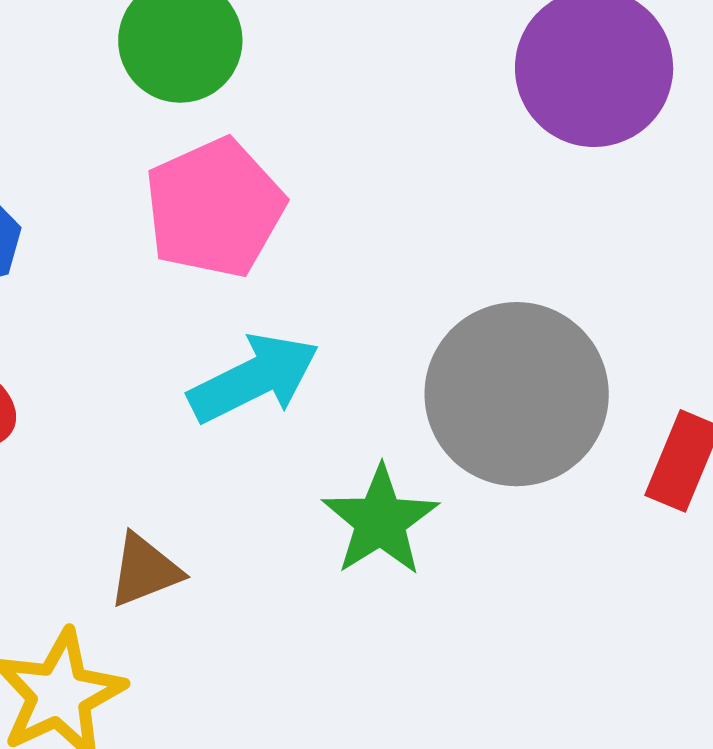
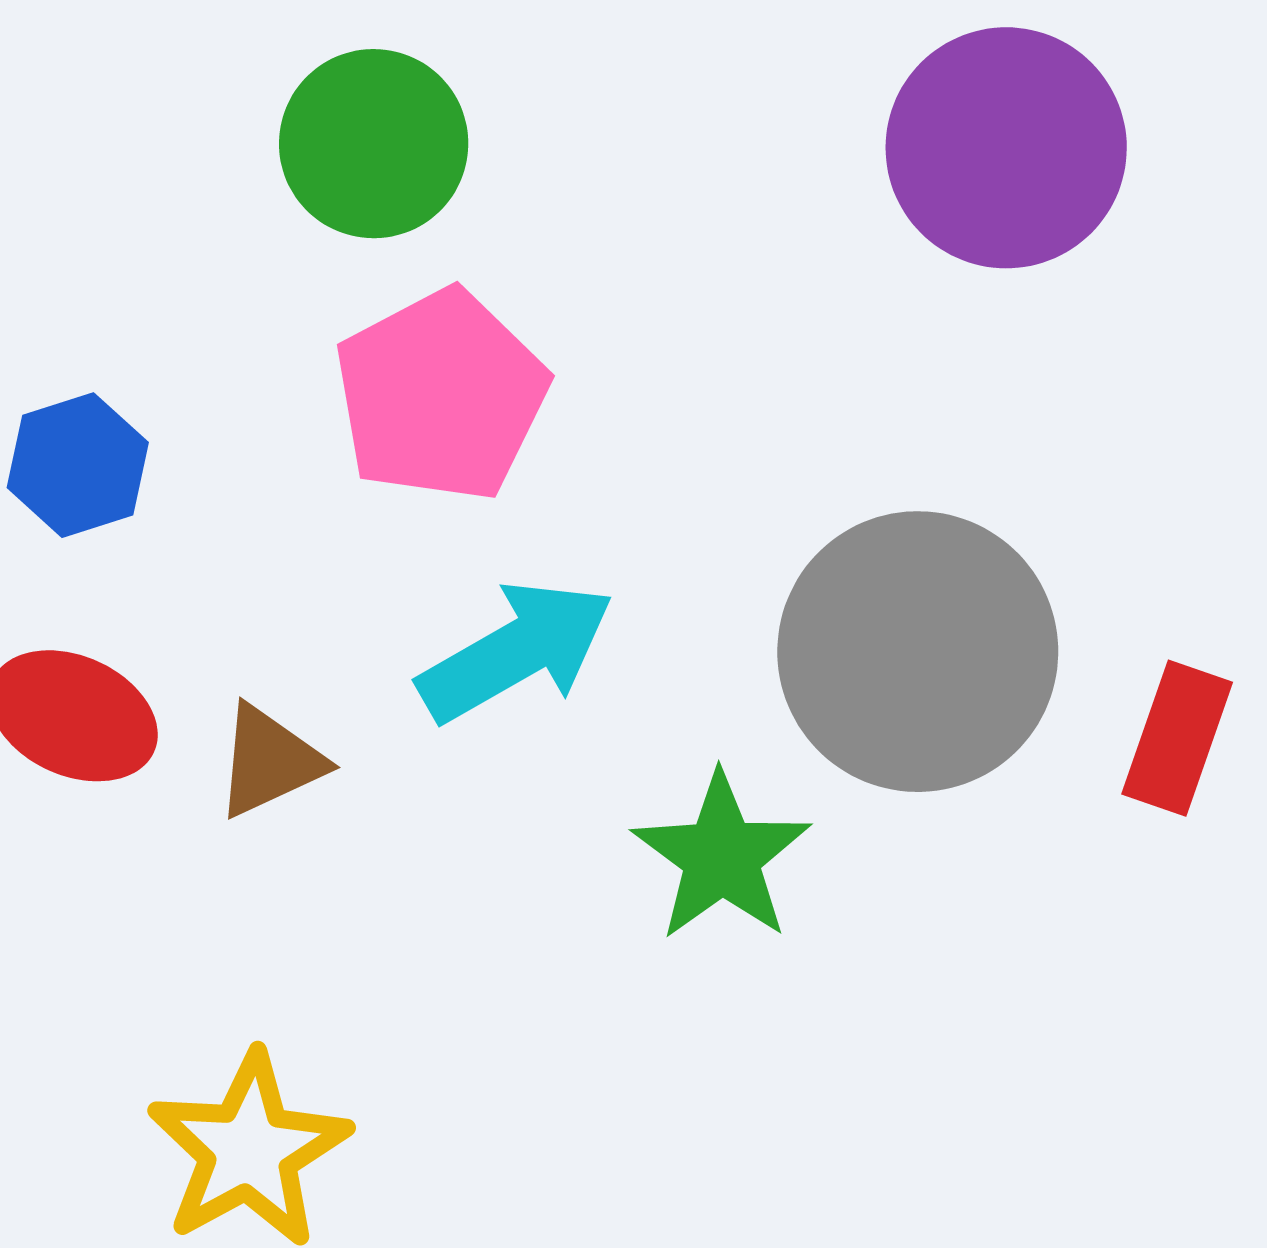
brown triangle: (145, 570) -> (269, 761), moved

